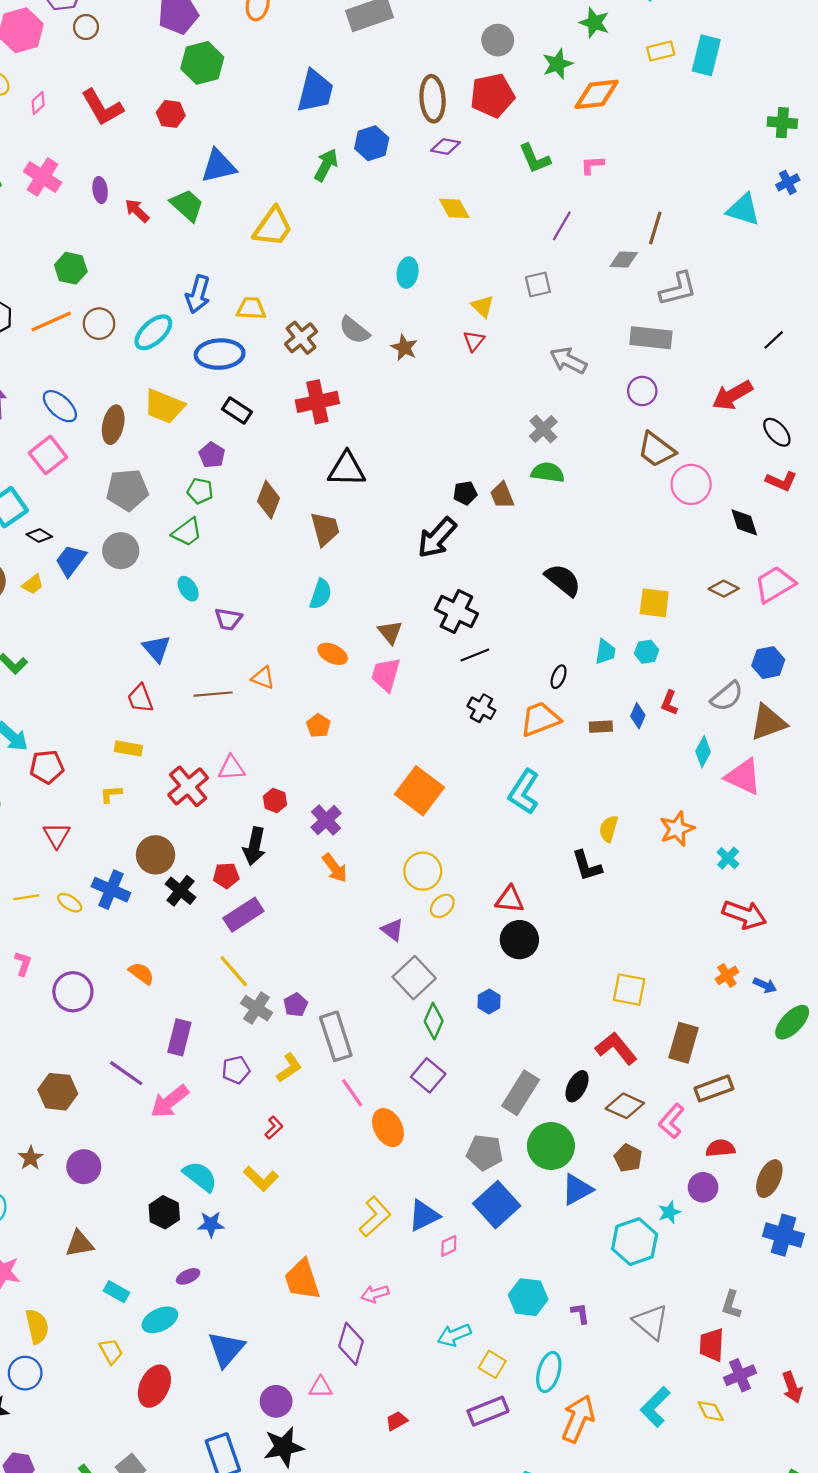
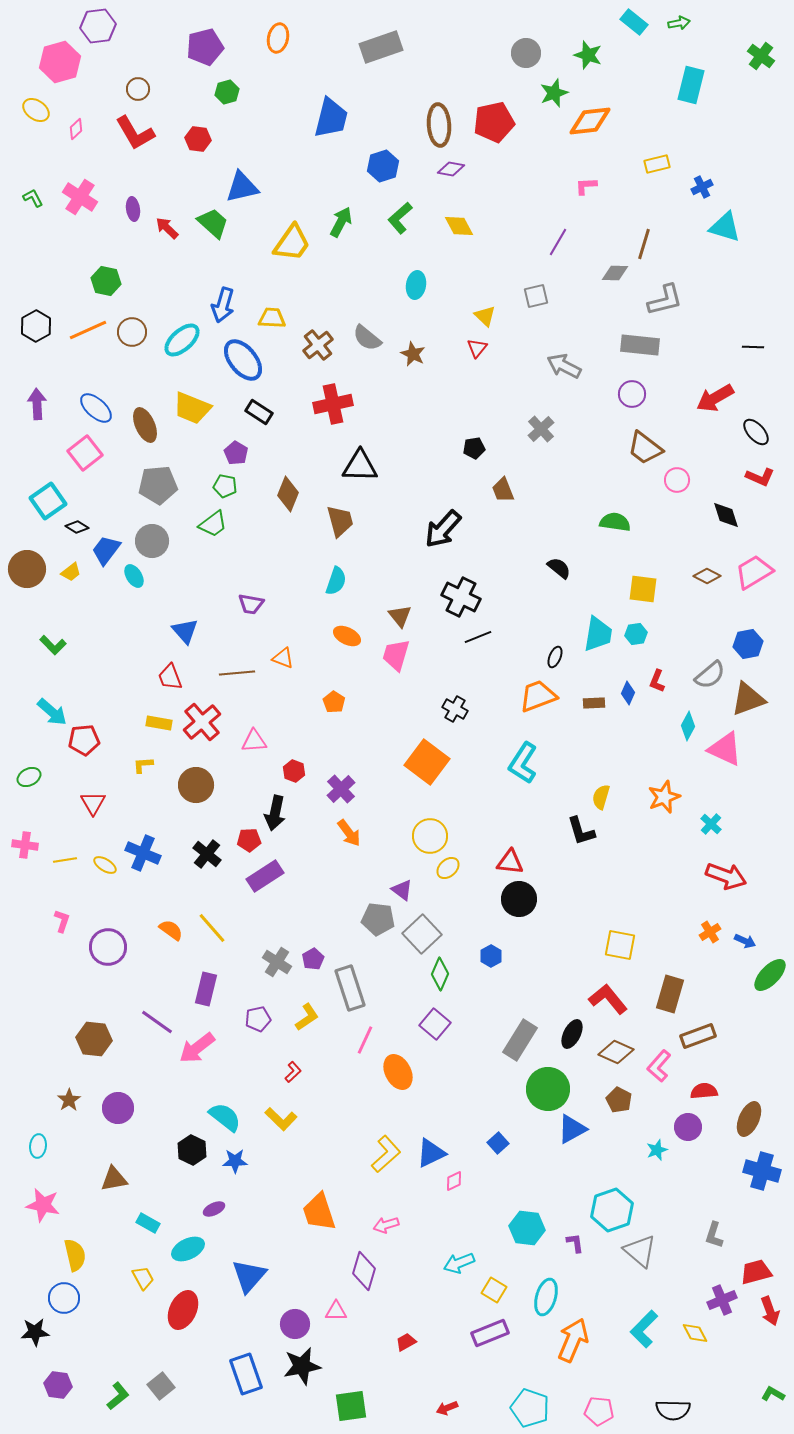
brown circle: (86, 27) -> (138, 89), moved
gray circle: (498, 40) -> (526, 53), moved
yellow rectangle: (661, 51) -> (657, 164), moved
green hexagon: (202, 63) -> (227, 92), size x0.6
green cross: (782, 123) -> (761, 56), moved, turned 32
green L-shape: (535, 158) -> (400, 218), moved, turned 72
green arrow: (326, 165) -> (341, 222), moved
blue cross: (788, 182) -> (702, 187), moved
black line: (774, 340) -> (753, 347), turned 45
blue ellipse: (220, 354) -> (243, 360), turned 54
brown ellipse: (113, 425) -> (145, 425), turned -36
green semicircle: (548, 472) -> (615, 522), moved
pink circle: (691, 484) -> (677, 480), size x0.7
black pentagon: (465, 493) -> (474, 448), moved
black semicircle: (563, 580) -> (559, 568), size x0.7
cyan ellipse: (188, 589) -> (134, 576), moved
cyan trapezoid: (605, 652) -> (598, 634), size x1.5
black cross: (481, 708) -> (455, 709), moved
red cross: (188, 786) -> (202, 722), moved
brown circle: (155, 855) -> (196, 785), moved
yellow line: (234, 971) -> (212, 928), moved
pink line: (352, 1093) -> (365, 1040), turned 60
gray pentagon: (485, 1153) -> (378, 919), moved
blue square: (497, 1205) -> (498, 1143), size x0.5
cyan hexagon: (635, 1242) -> (612, 1210), moved
red trapezoid: (712, 1345) -> (756, 1272), moved, turned 72

